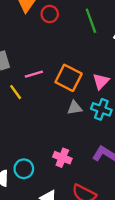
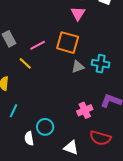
pink triangle: (101, 81) -> (78, 13), moved
pink cross: (62, 158) -> (85, 110), moved, turned -35

